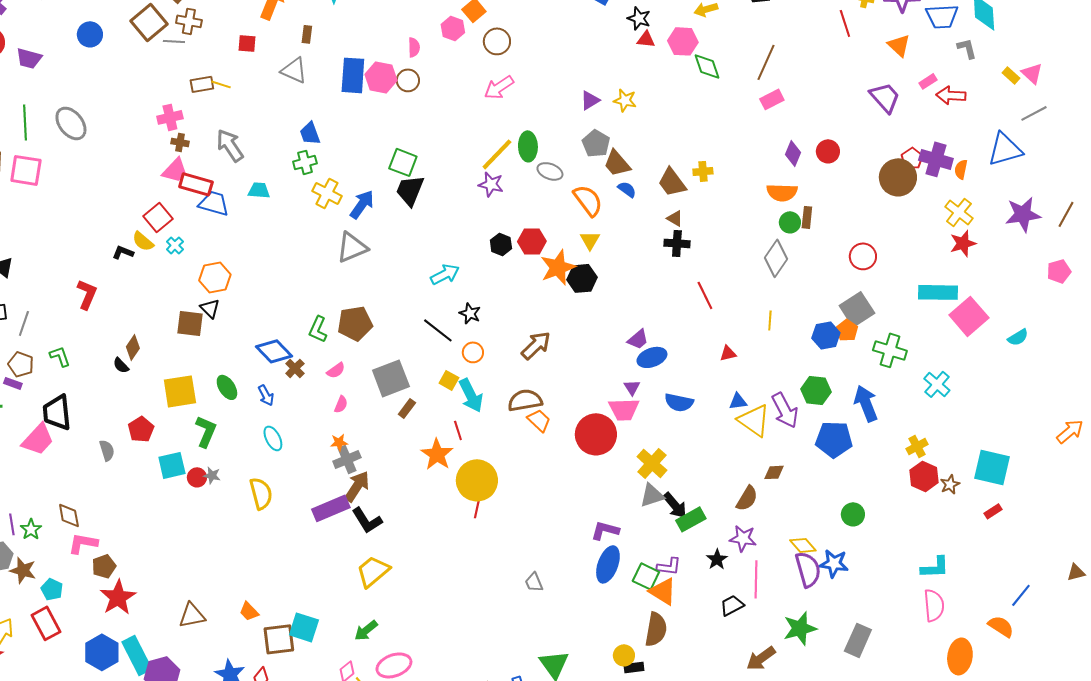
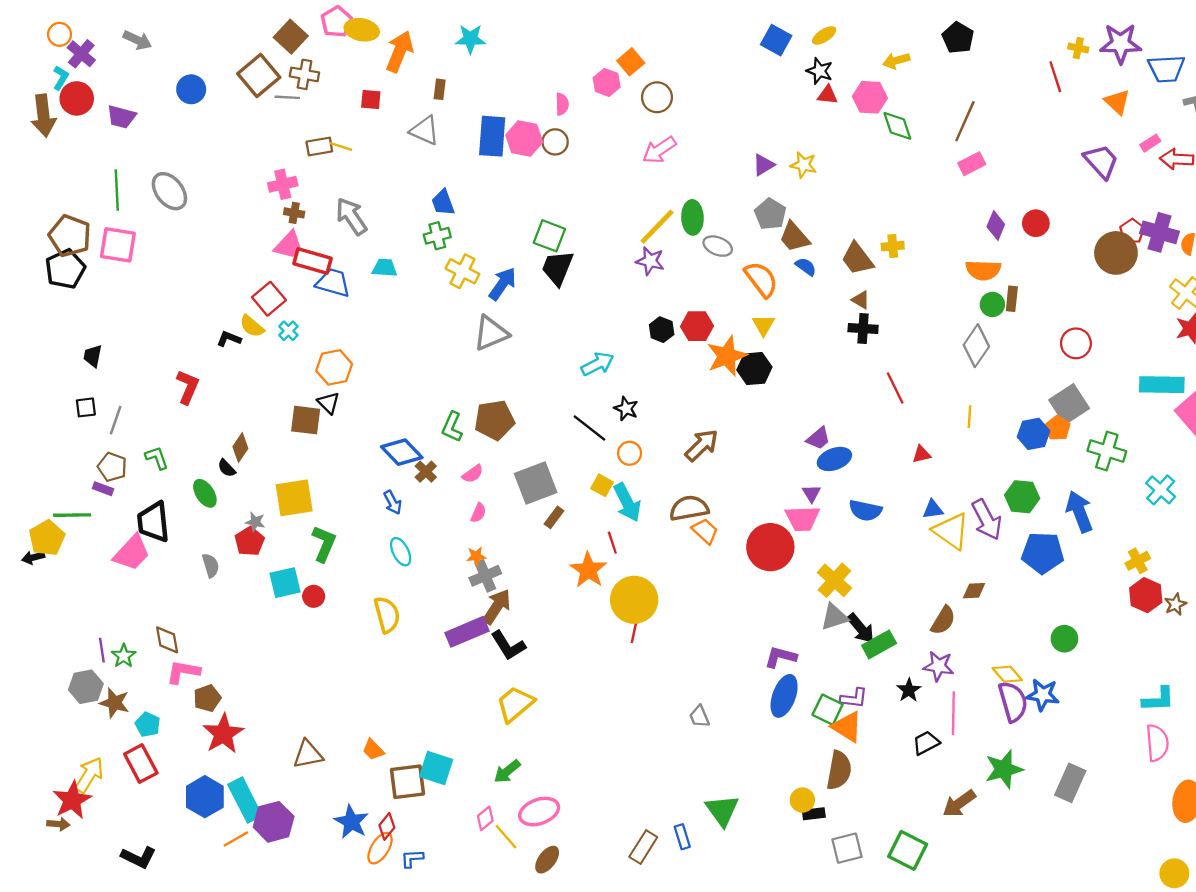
green ellipse: (227, 387) -> (205, 493), moved
gray star: (212, 475) -> (255, 522), moved

